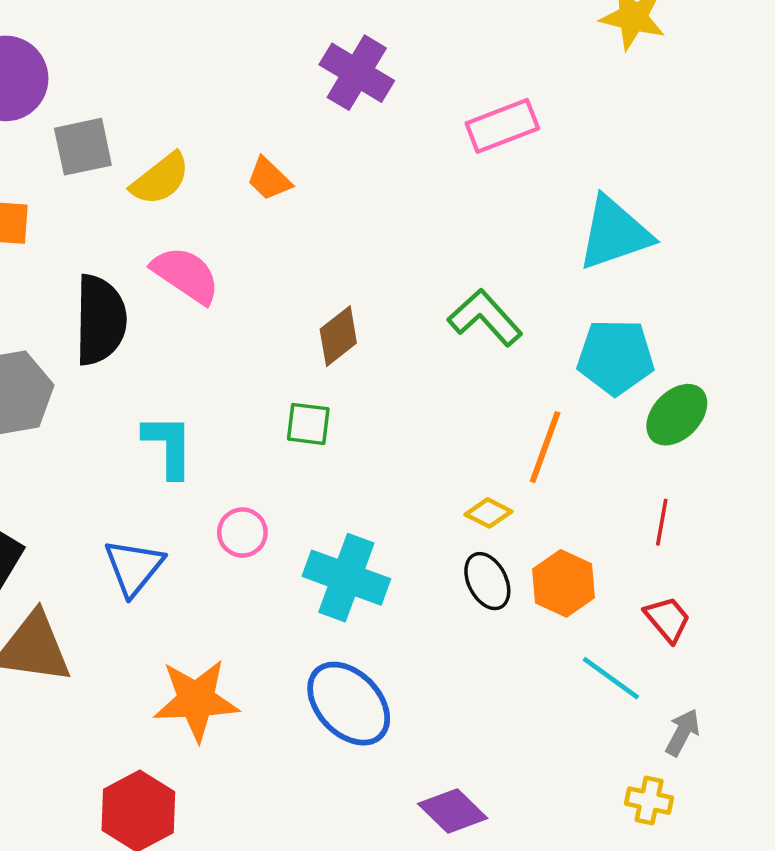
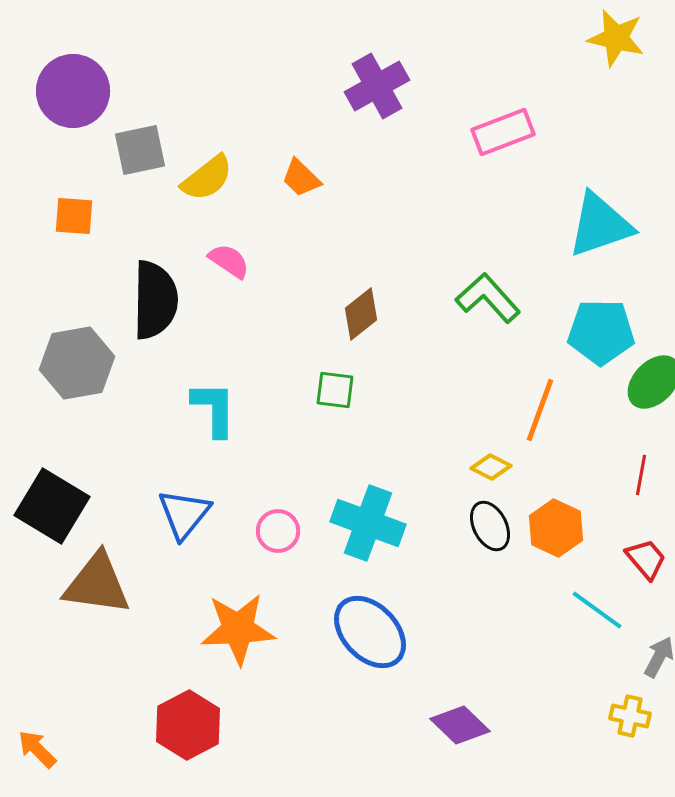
purple cross: (357, 73) -> (377, 86), turned 30
pink semicircle: (186, 275) -> (229, 261), size x0.7
pink circle: (242, 533) -> (278, 531), moved

